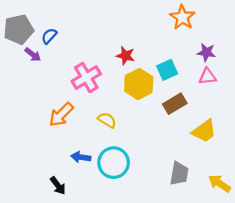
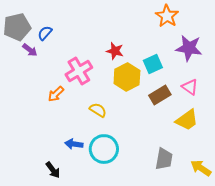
purple star: (206, 52) -> (189, 48), size x1.5
pink triangle: (207, 76) -> (190, 87), moved, turned 42
orange arrow: (61, 115) -> (56, 94), moved, size x0.7

